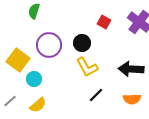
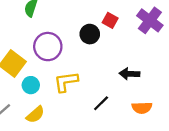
black circle: (82, 43) -> (90, 34), moved
yellow L-shape: (87, 67) -> (66, 82), moved, turned 110
black arrow: (131, 69) -> (129, 74), moved, size x0.7

